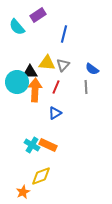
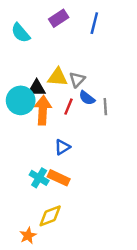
purple rectangle: (38, 15) -> (59, 18), moved
blue line: (64, 34) -> (94, 23), moved
blue semicircle: (92, 69) -> (87, 98), moved
blue triangle: (55, 113) -> (62, 147), moved

